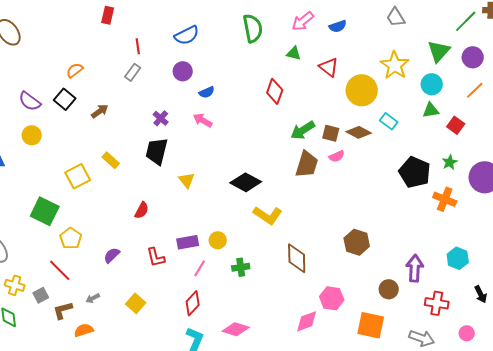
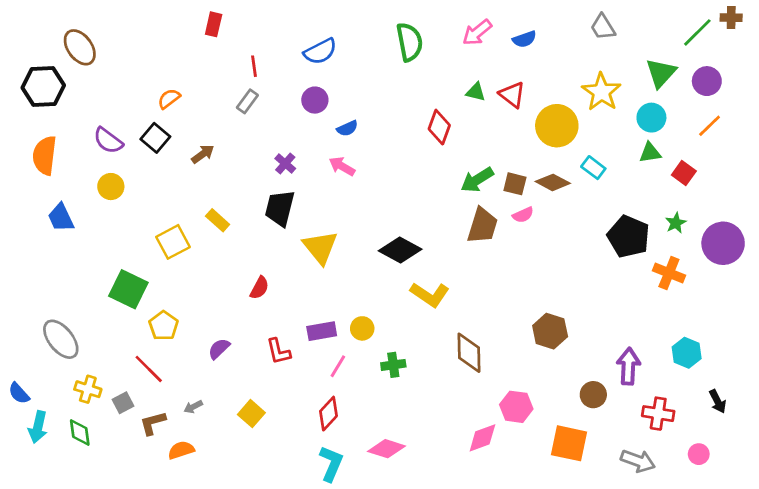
green triangle: (294, 53) -> (476, 92), moved
yellow triangle: (187, 180) -> (320, 247), size x1.6

